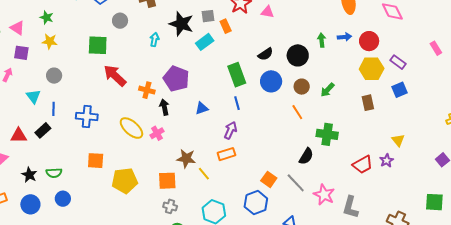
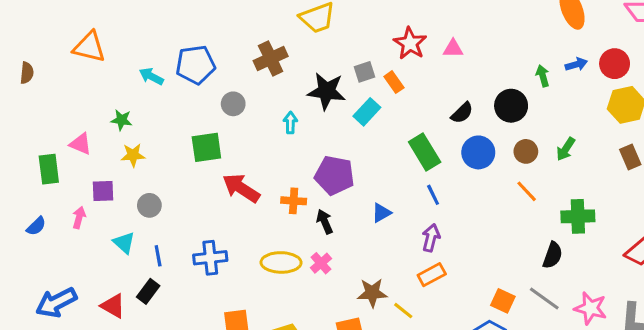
purple square: (21, 53) -> (103, 191), moved
yellow ellipse: (131, 128) -> (281, 262), turned -30
red triangle: (19, 135) -> (113, 306), turned 42

